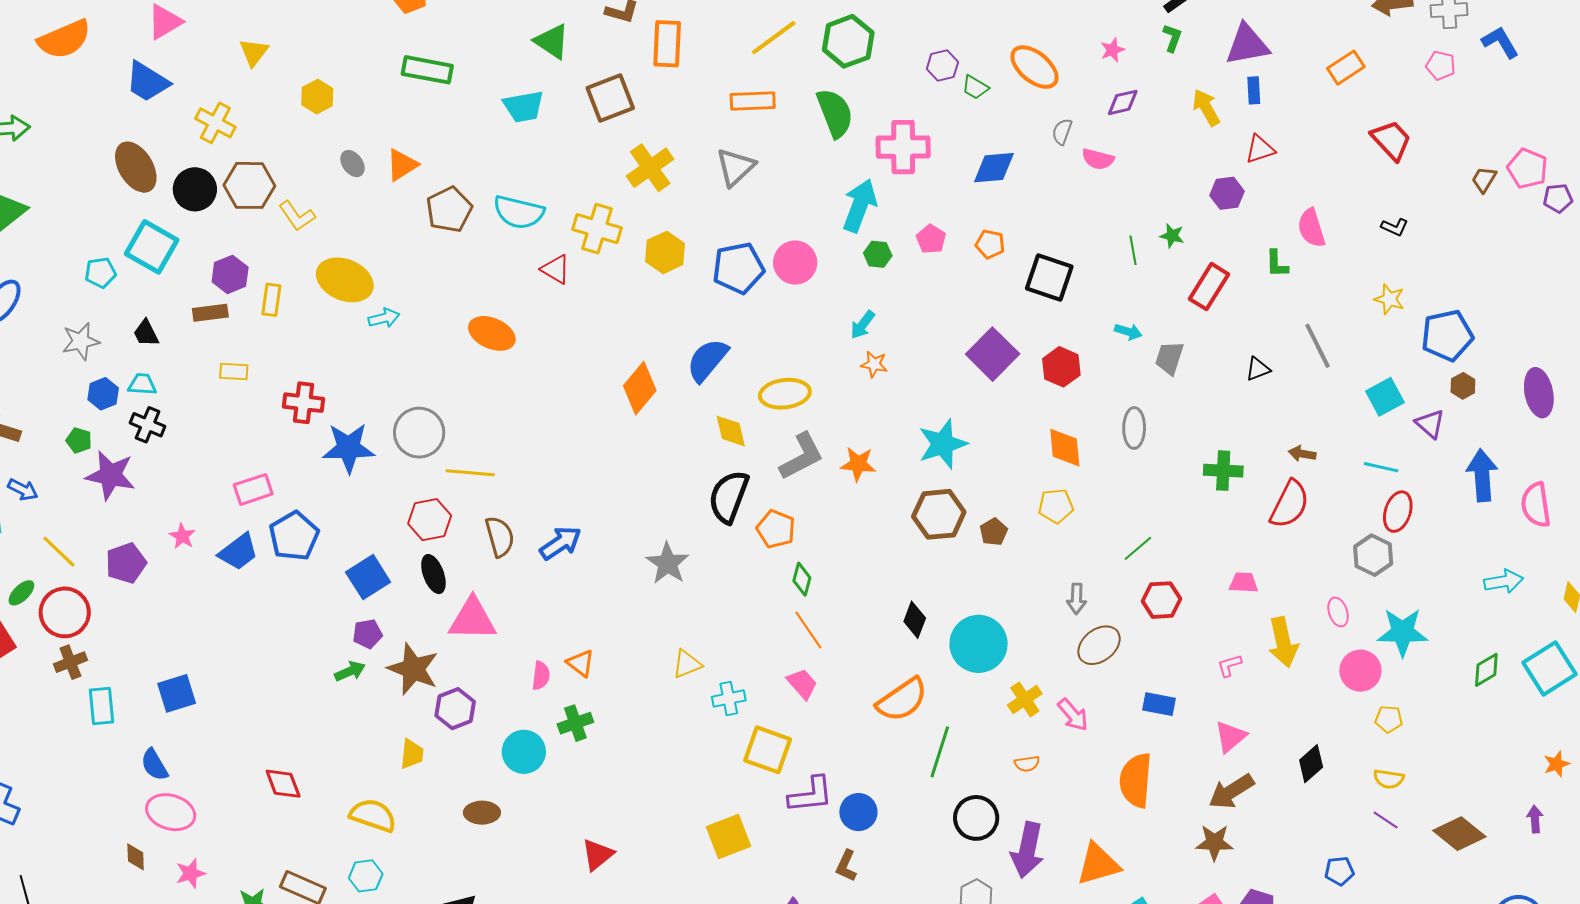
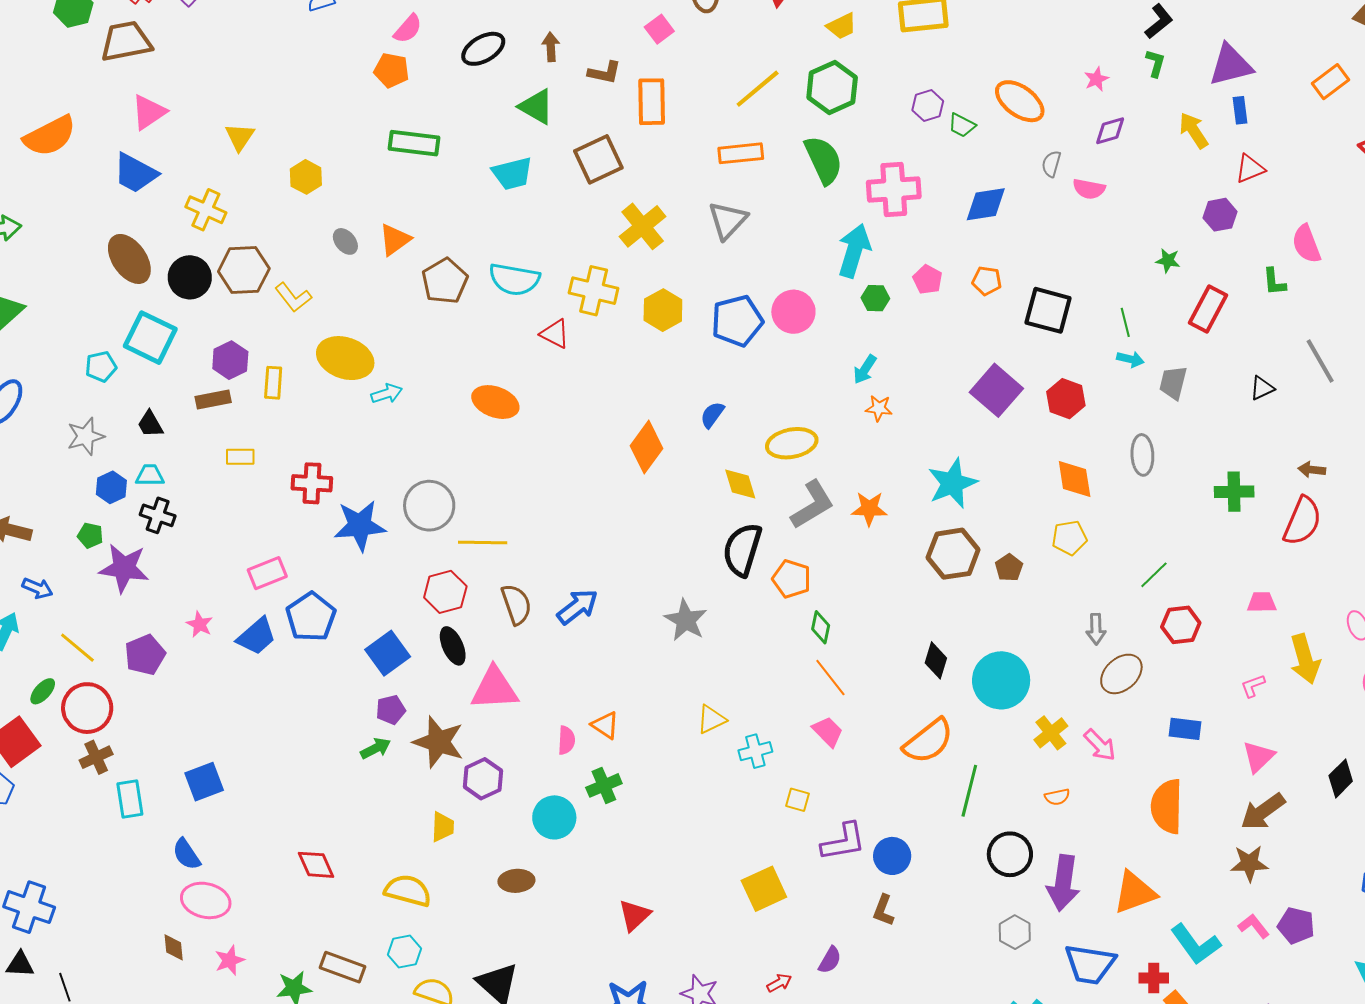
green line: (1133, 250) -> (1125, 322), moved
blue semicircle: (707, 360) -> (712, 415), size x0.6
yellow square: (768, 750) -> (797, 800), size x0.5

